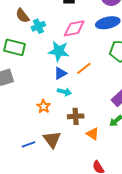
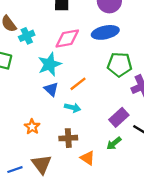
cyan star: (59, 51) -> (50, 64), turned -30
blue triangle: (60, 73) -> (51, 89), turned -48
cyan arrow: (64, 92) -> (73, 108), moved

